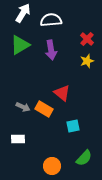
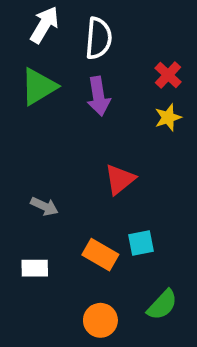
white semicircle: (51, 20) -> (98, 38), turned 100
red triangle: (62, 93) -> (120, 179), turned 42
orange rectangle: (44, 109) -> (100, 255), moved

